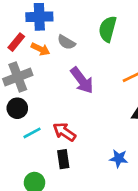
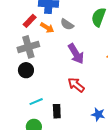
red arrow: (64, 132) -> (76, 85), moved
cyan line: (32, 133) -> (36, 102), moved

